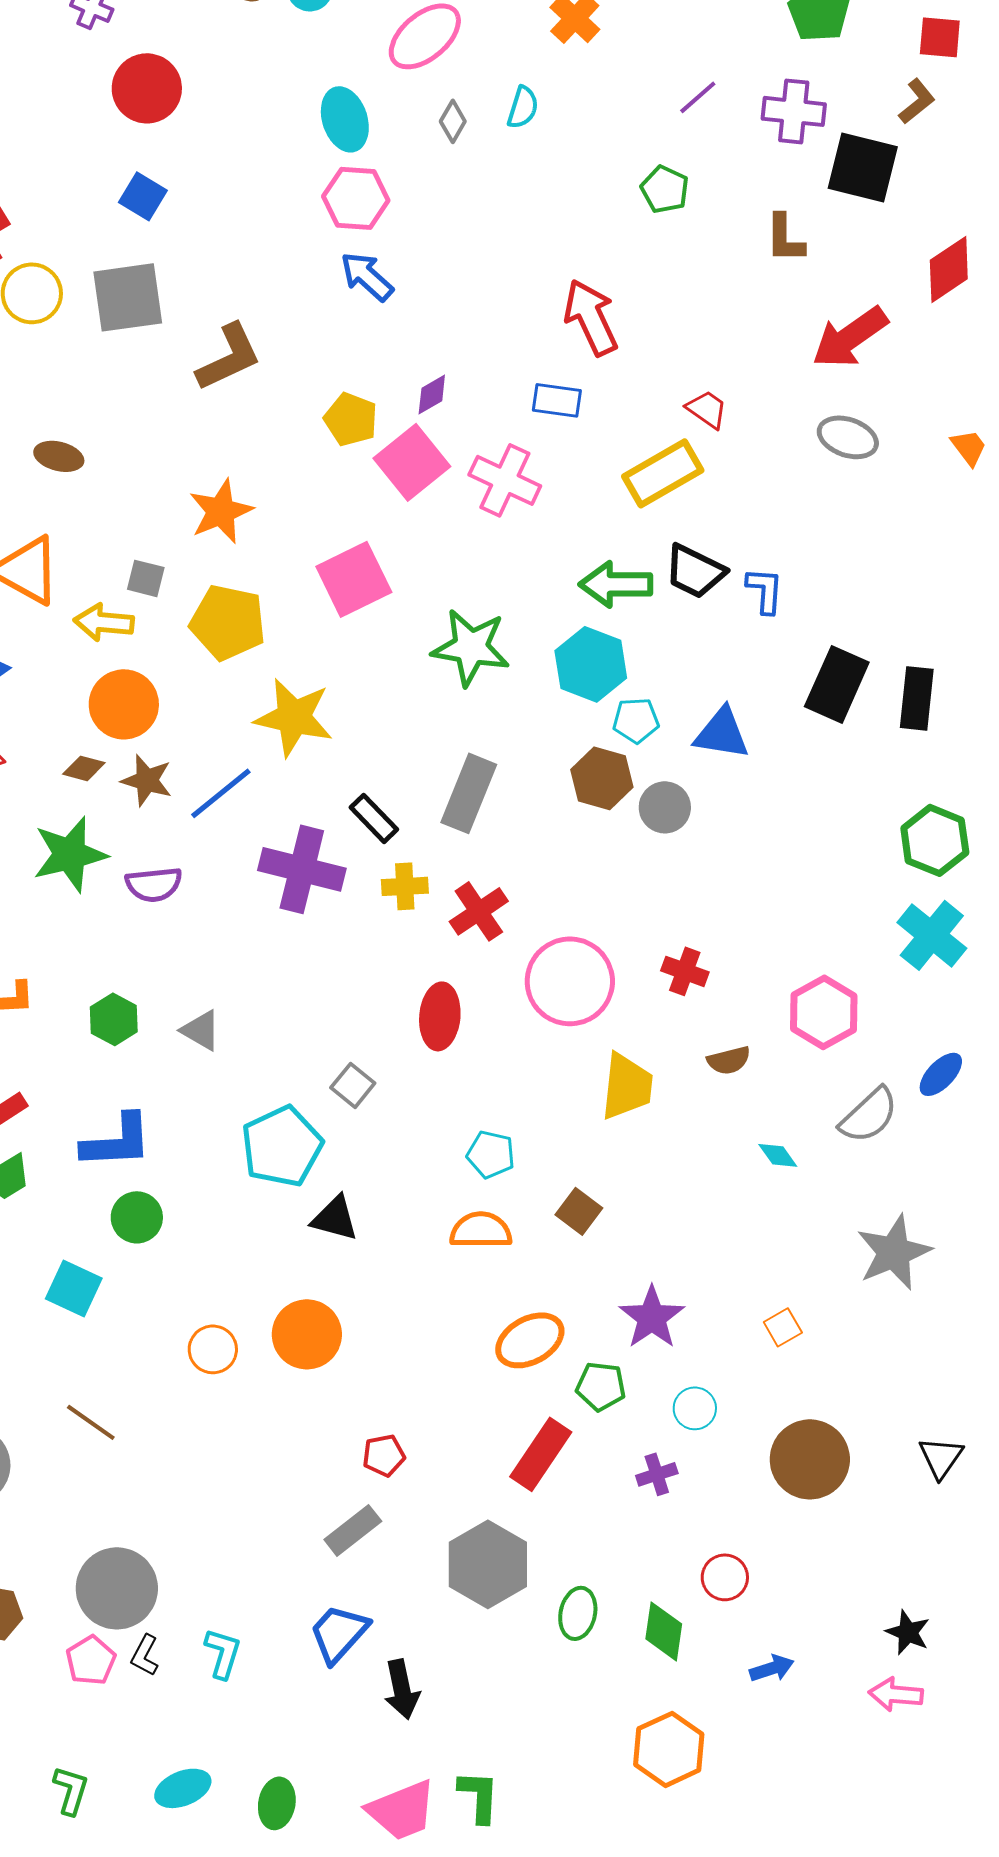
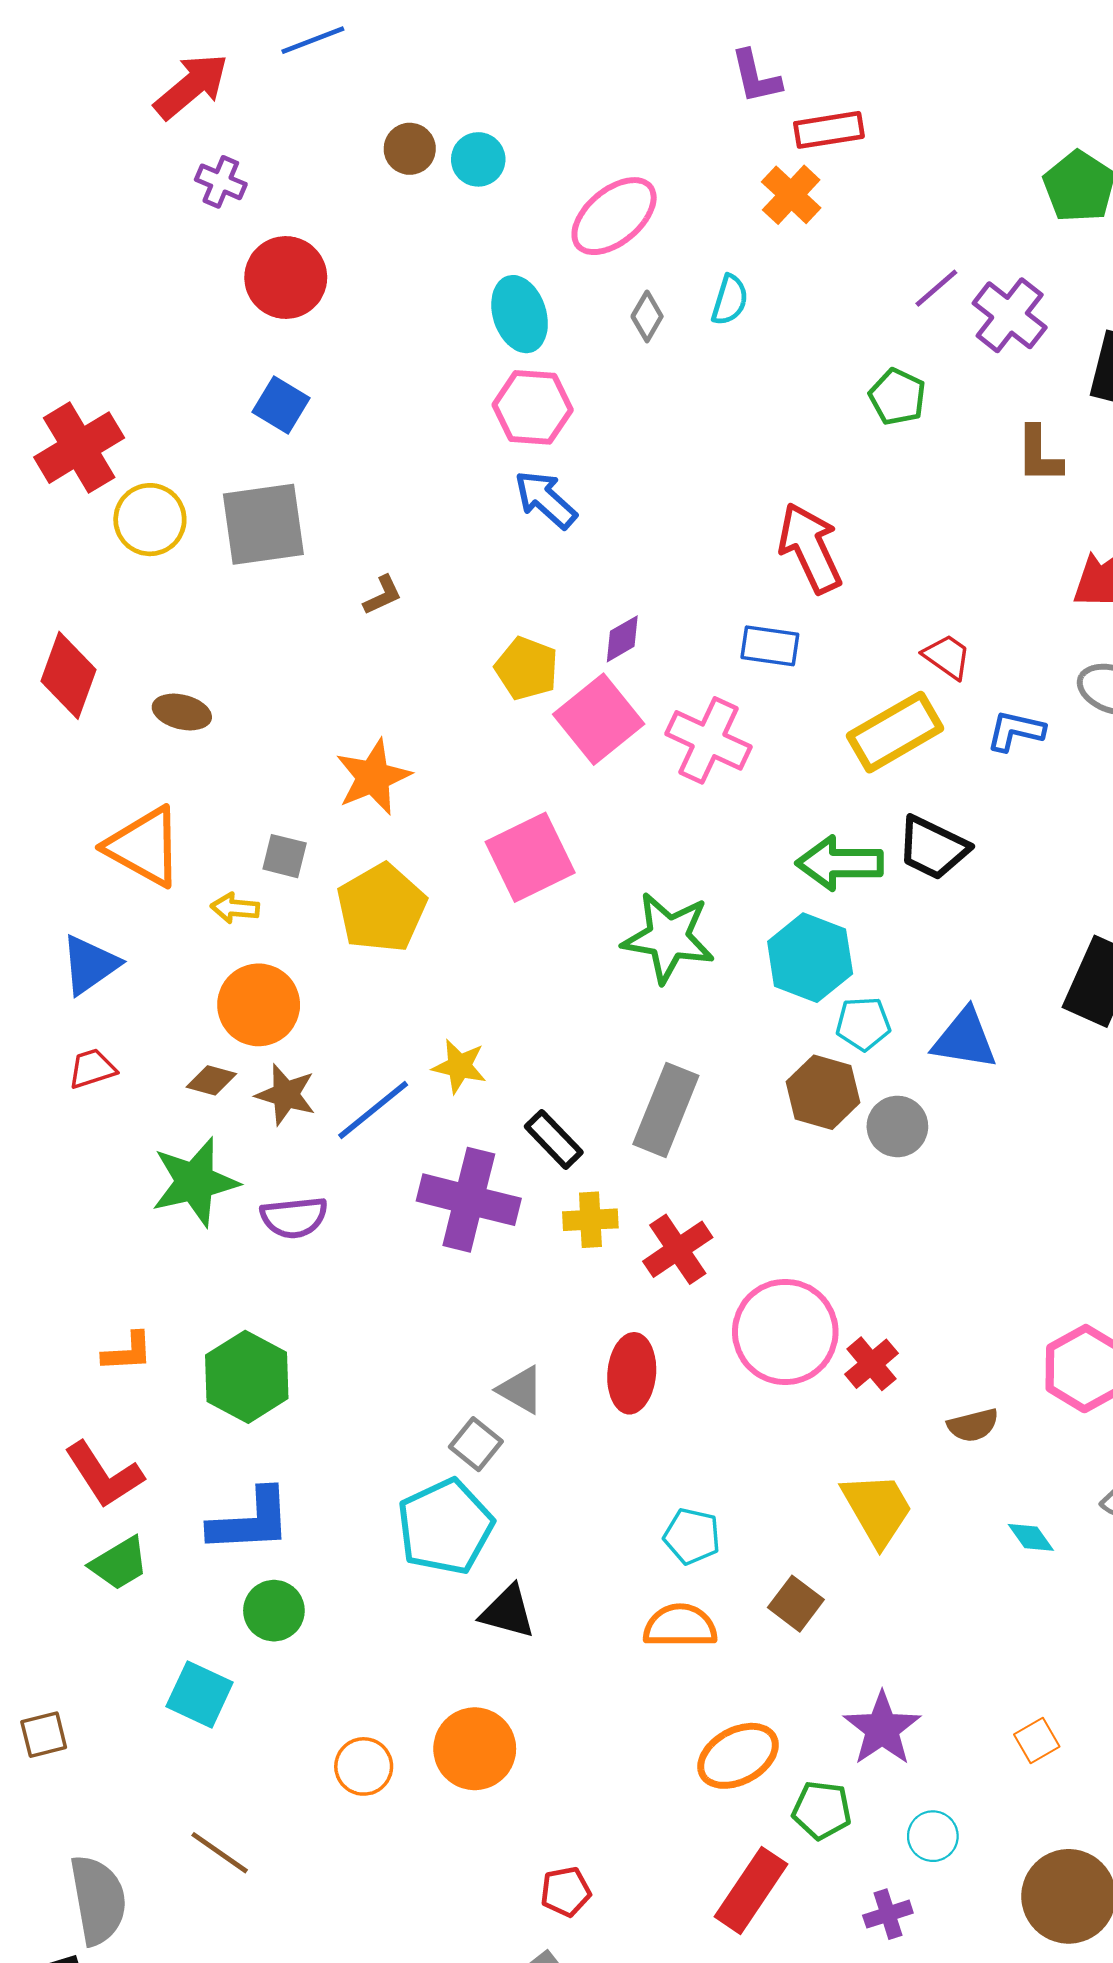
purple cross: (794, 111) -> (1010, 315), moved, turned 32
brown L-shape: (229, 357) -> (383, 595), size x0.5
blue L-shape: (765, 590) -> (1015, 731), moved, turned -81
yellow arrow: (104, 622) -> (235, 908), size x0.7
yellow pentagon: (228, 622) -> (381, 908), turned 30
yellow star: (294, 717) -> (459, 1066), moved, size x0.6
red cross: (685, 971) -> (871, 1364), moved, turned 30
green hexagon: (114, 1019) -> (247, 1377), size x1.5
gray triangle: (201, 1030) -> (521, 1390), moved
gray square: (353, 1085) -> (476, 1444), moved
yellow trapezoid: (627, 1086) -> (877, 1509), moved, turned -36

